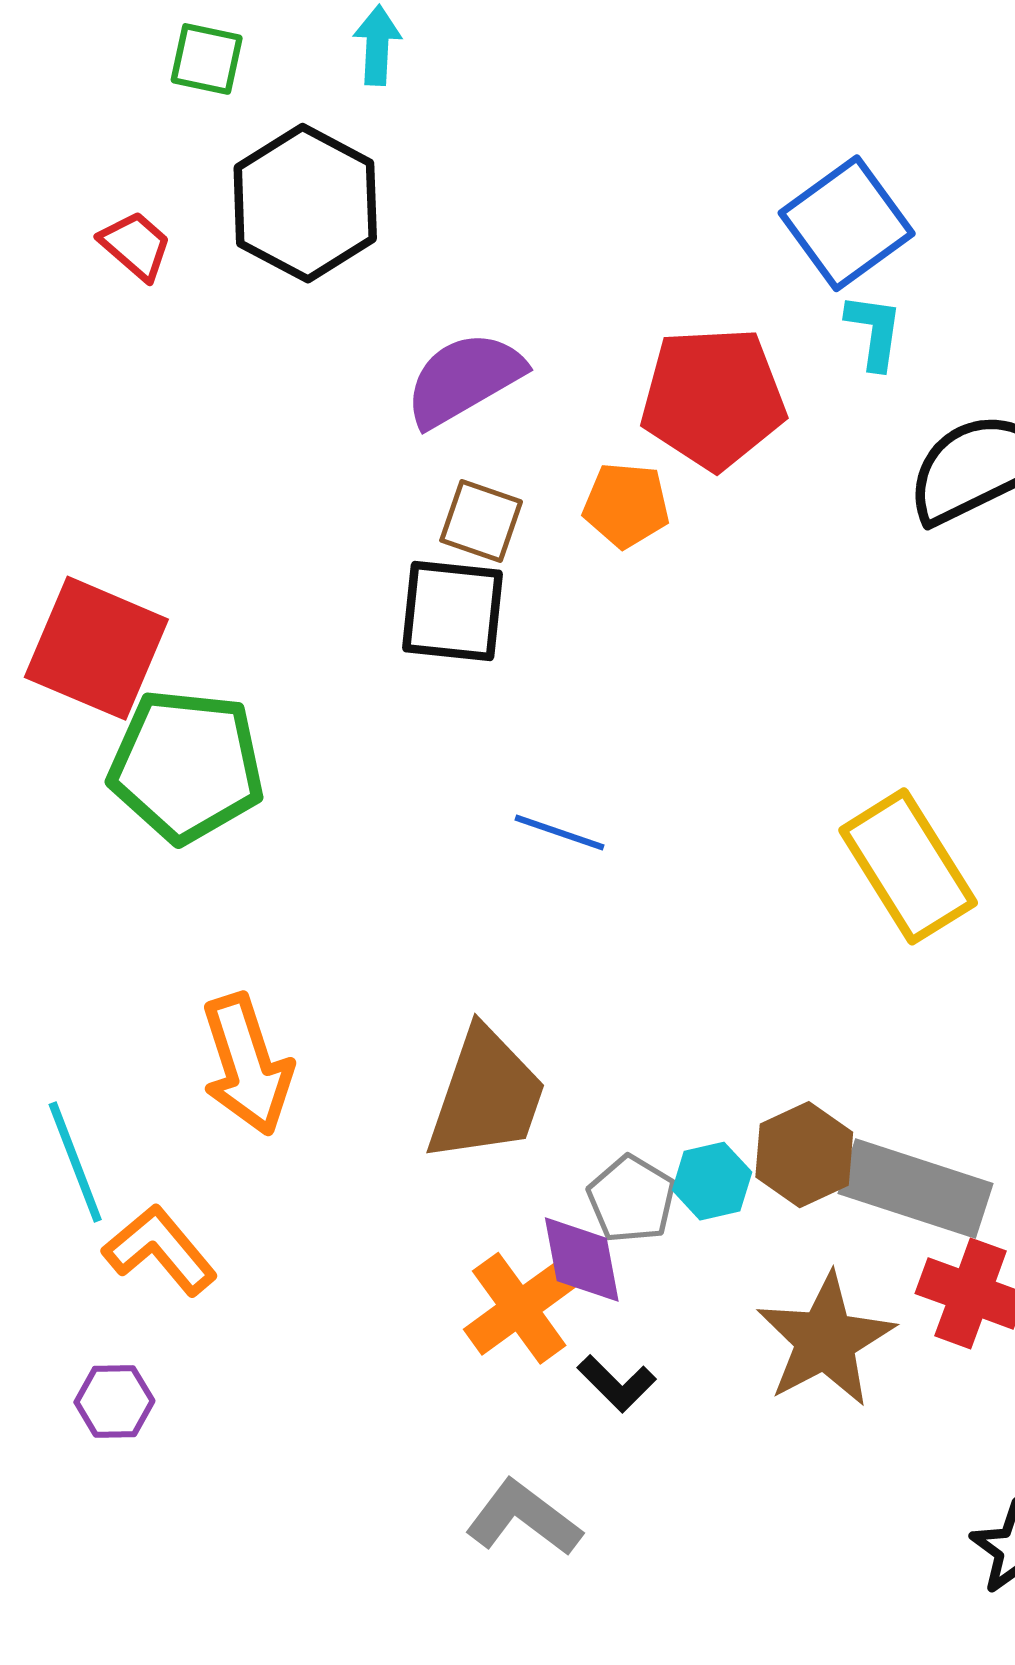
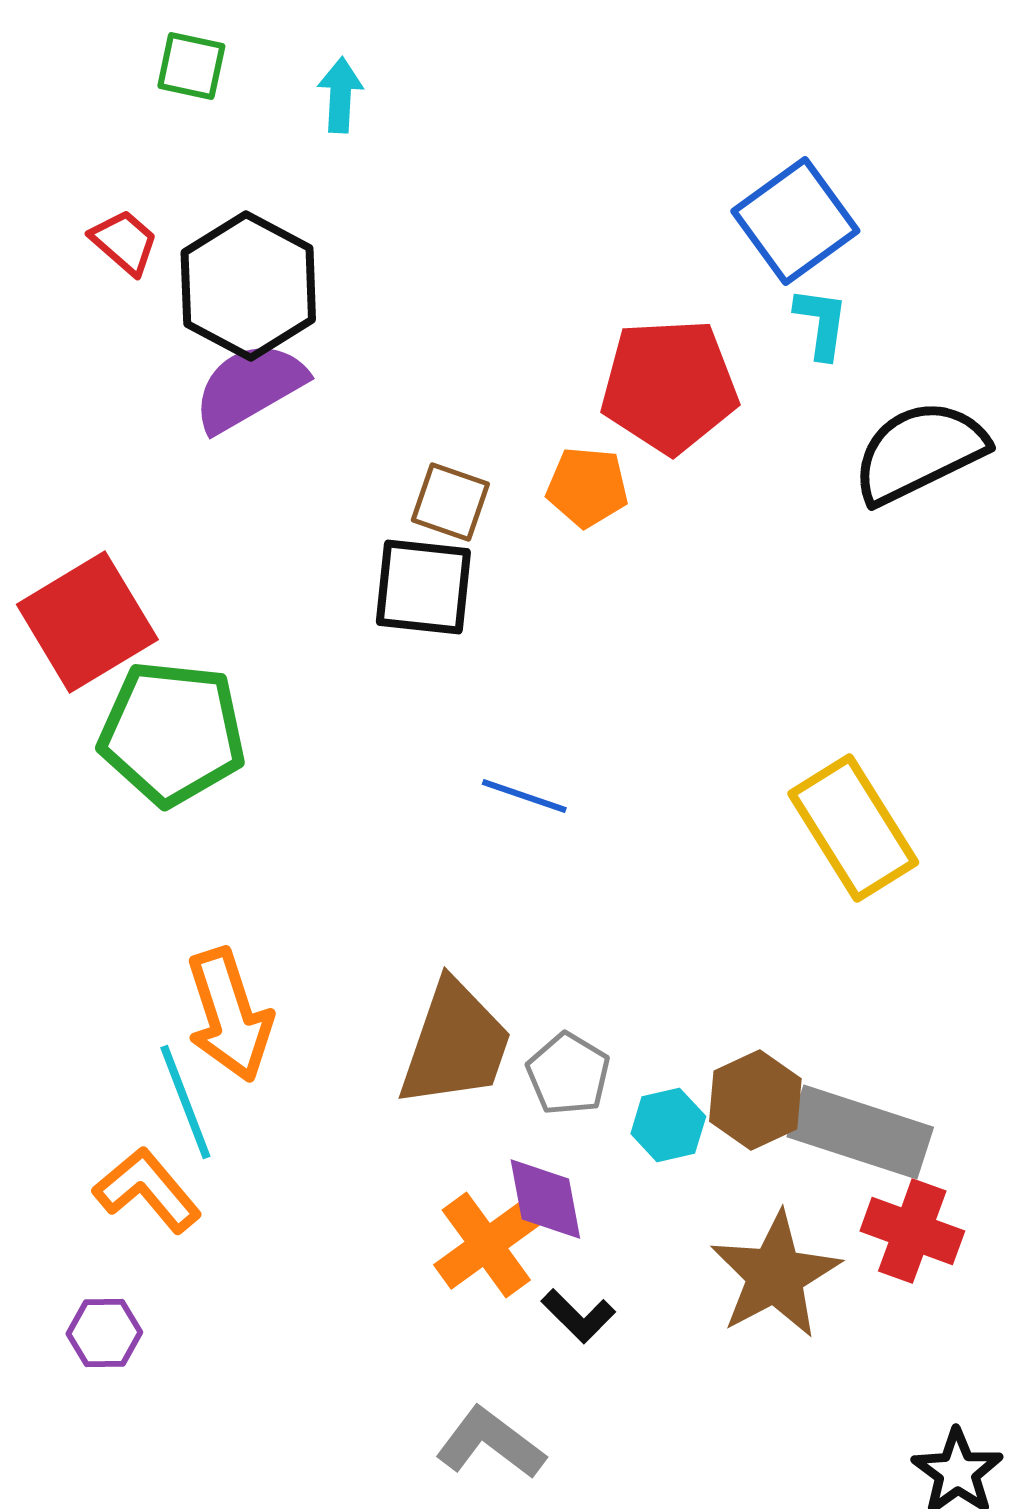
cyan arrow: (377, 45) -> (340, 95), moved
black hexagon: (305, 203) -> (248, 286), moved
purple semicircle: (464, 379) -> (249, 387), moved
red square: (96, 648) -> (87, 622), turned 36
cyan line: (75, 1162) -> (185, 1102), moved
gray pentagon: (632, 1199) -> (568, 1074), moved

